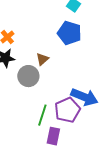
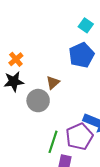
blue pentagon: (69, 33) -> (81, 55), turned 30

